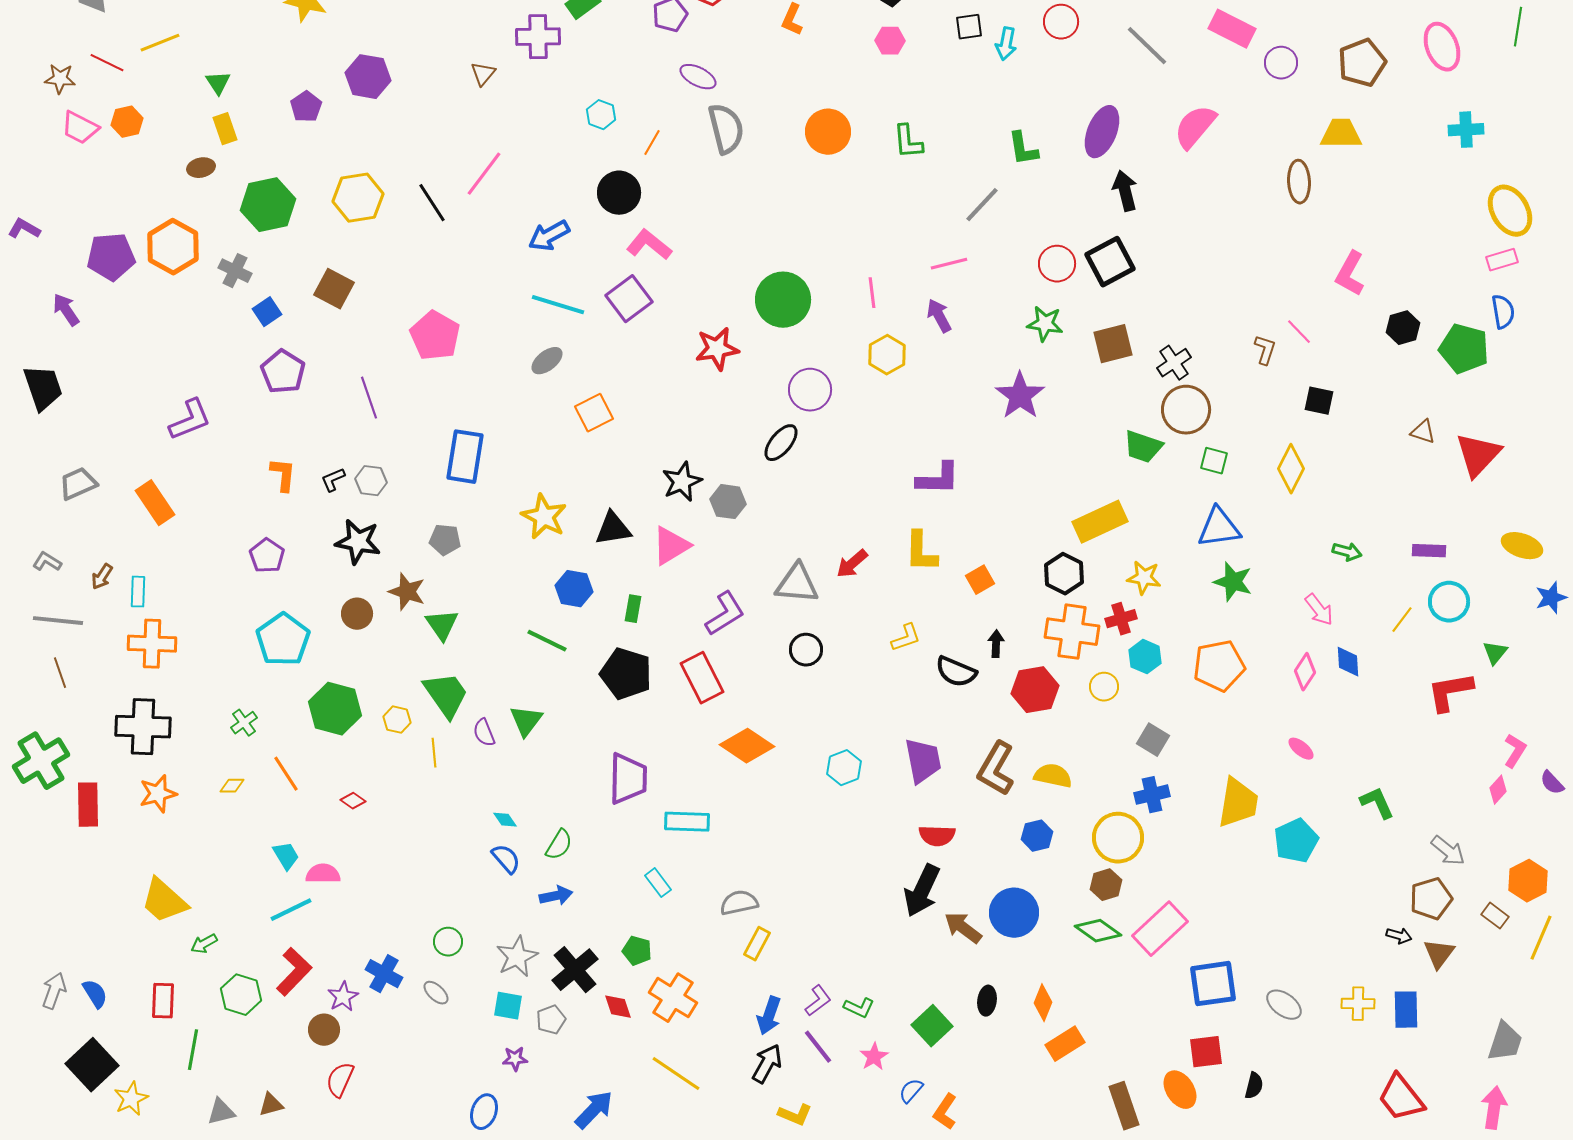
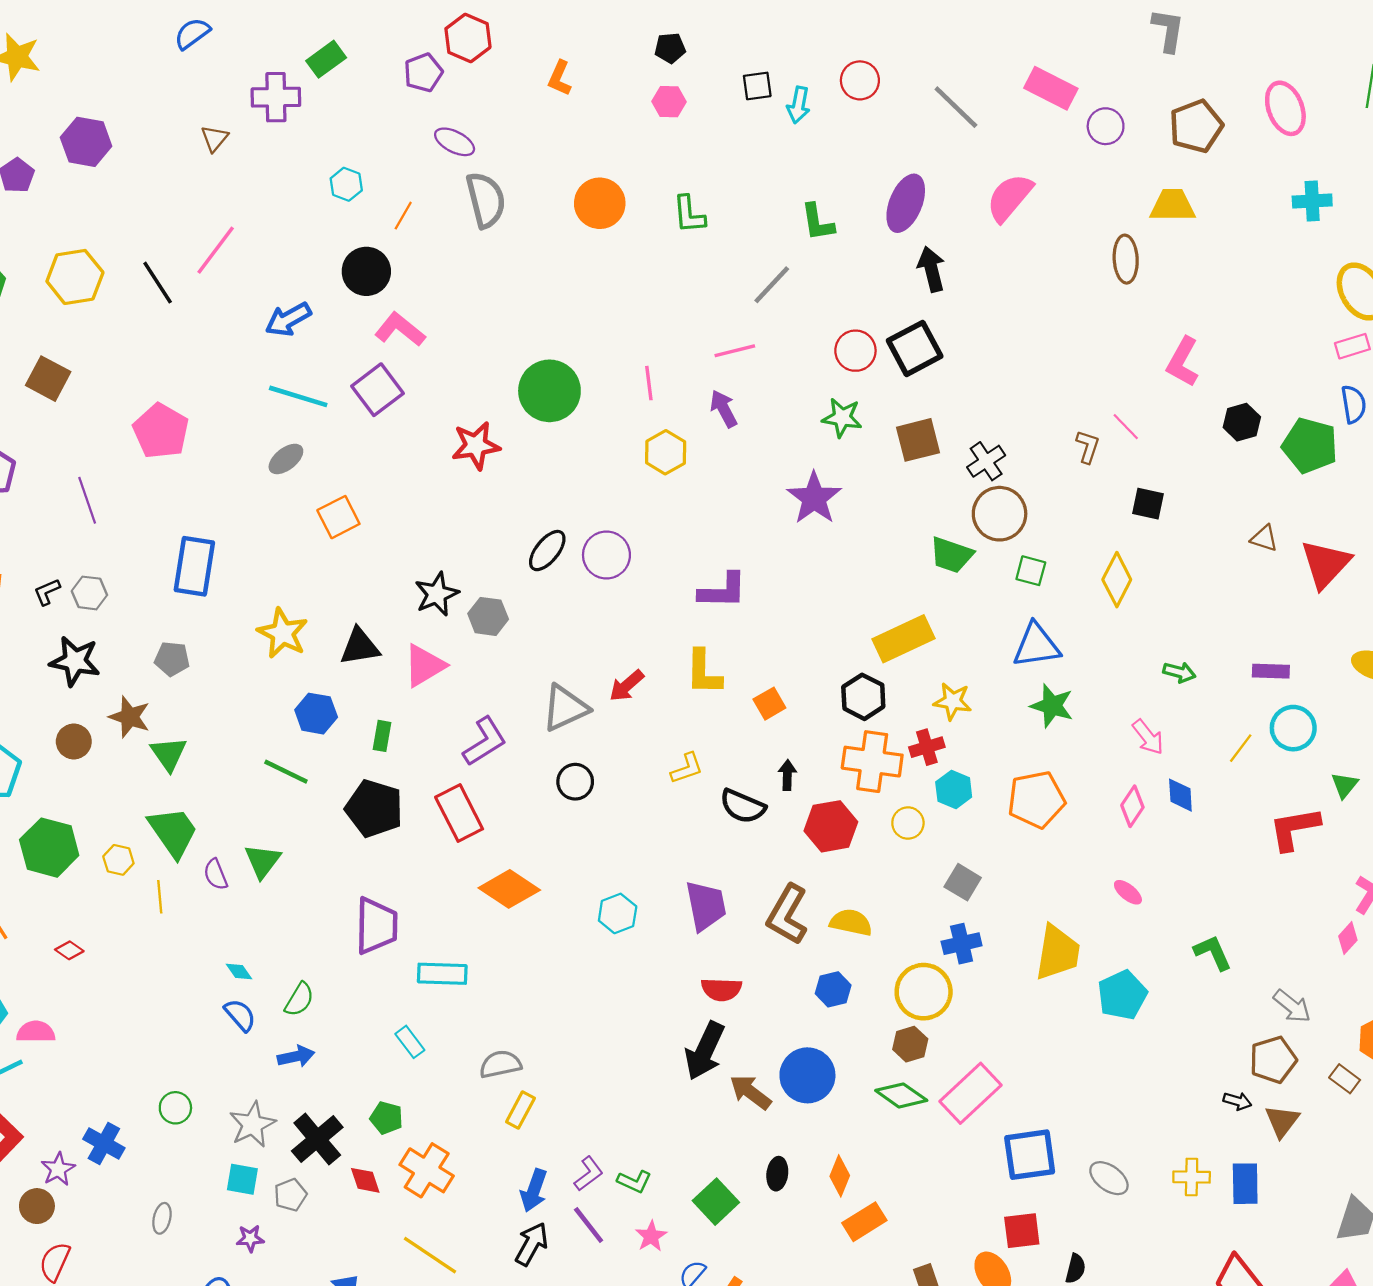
purple circle: (810, 390) -> (606, 555), moved
gray triangle: (797, 584) -> (565, 708), turned -30
gray ellipse: (436, 993) -> (162, 1218), moved, turned 60

